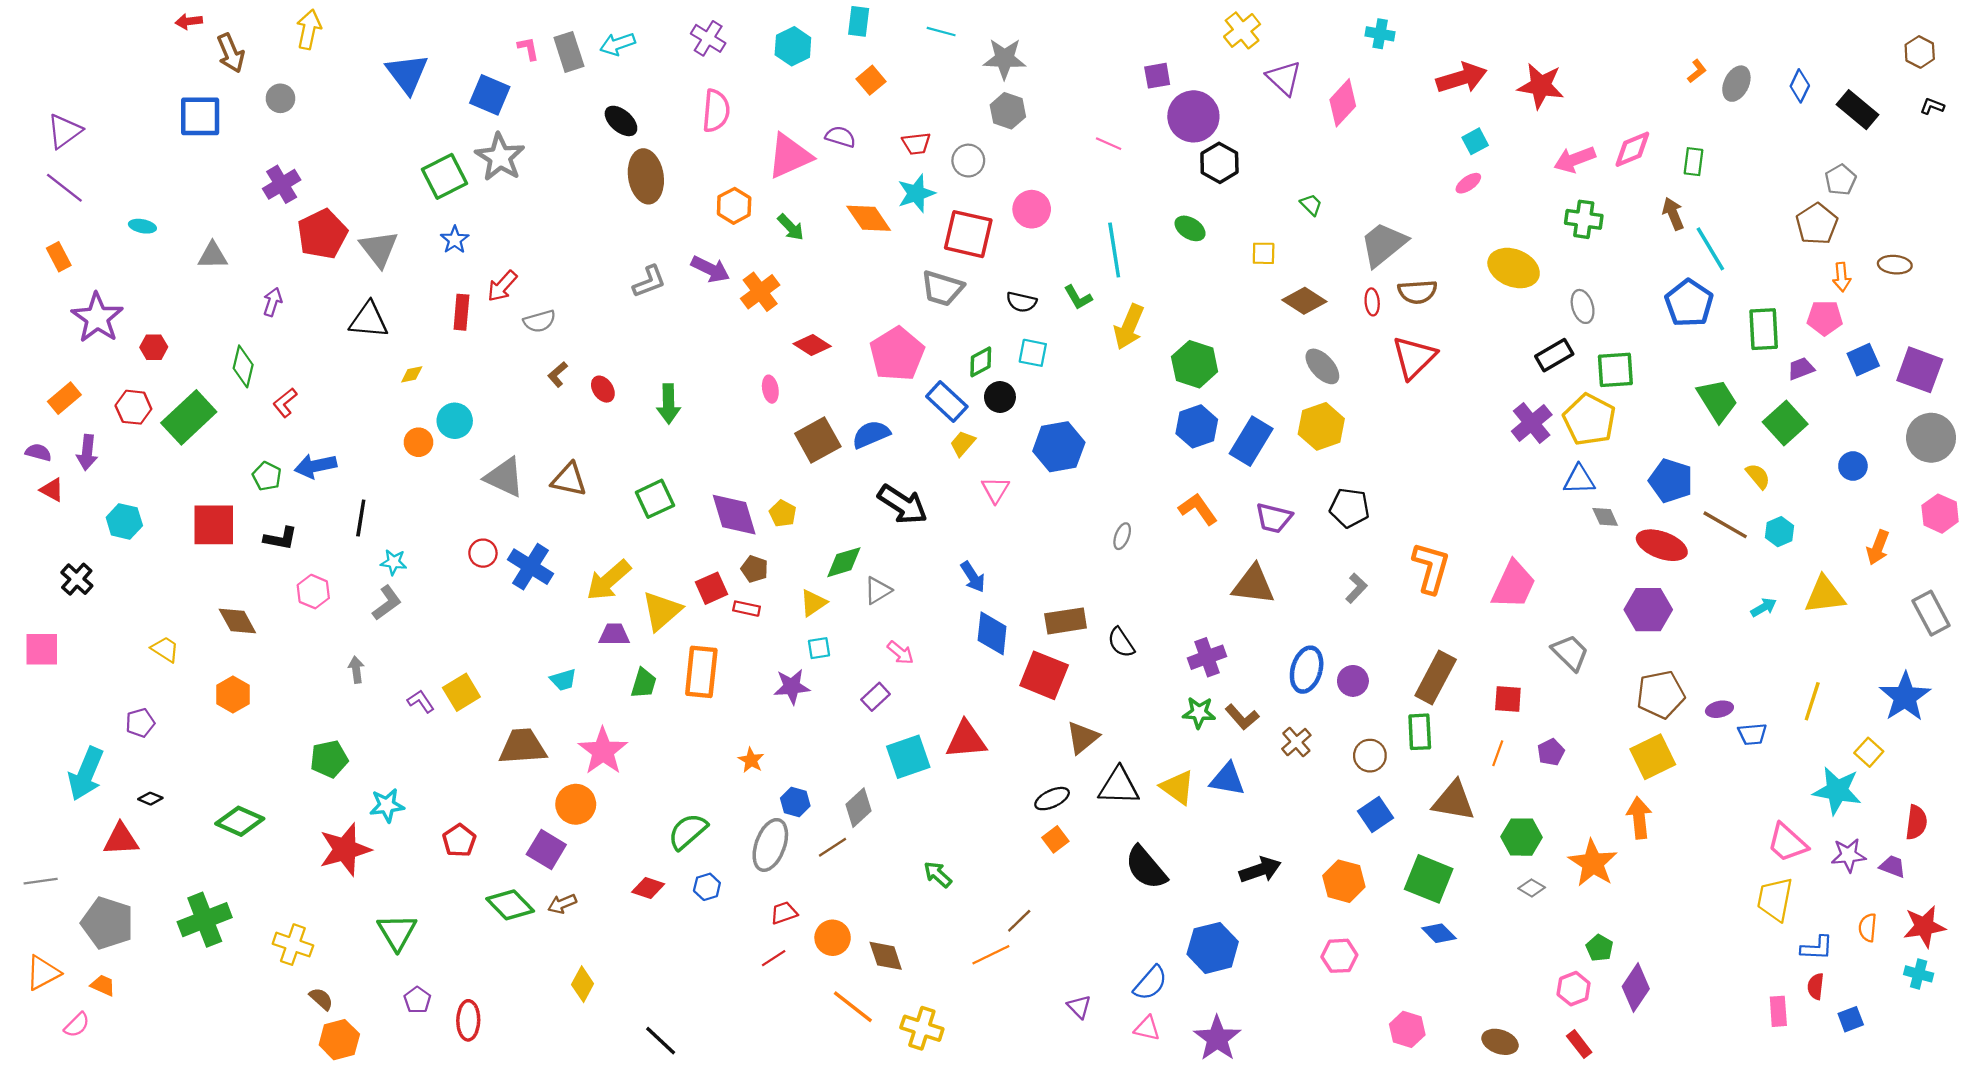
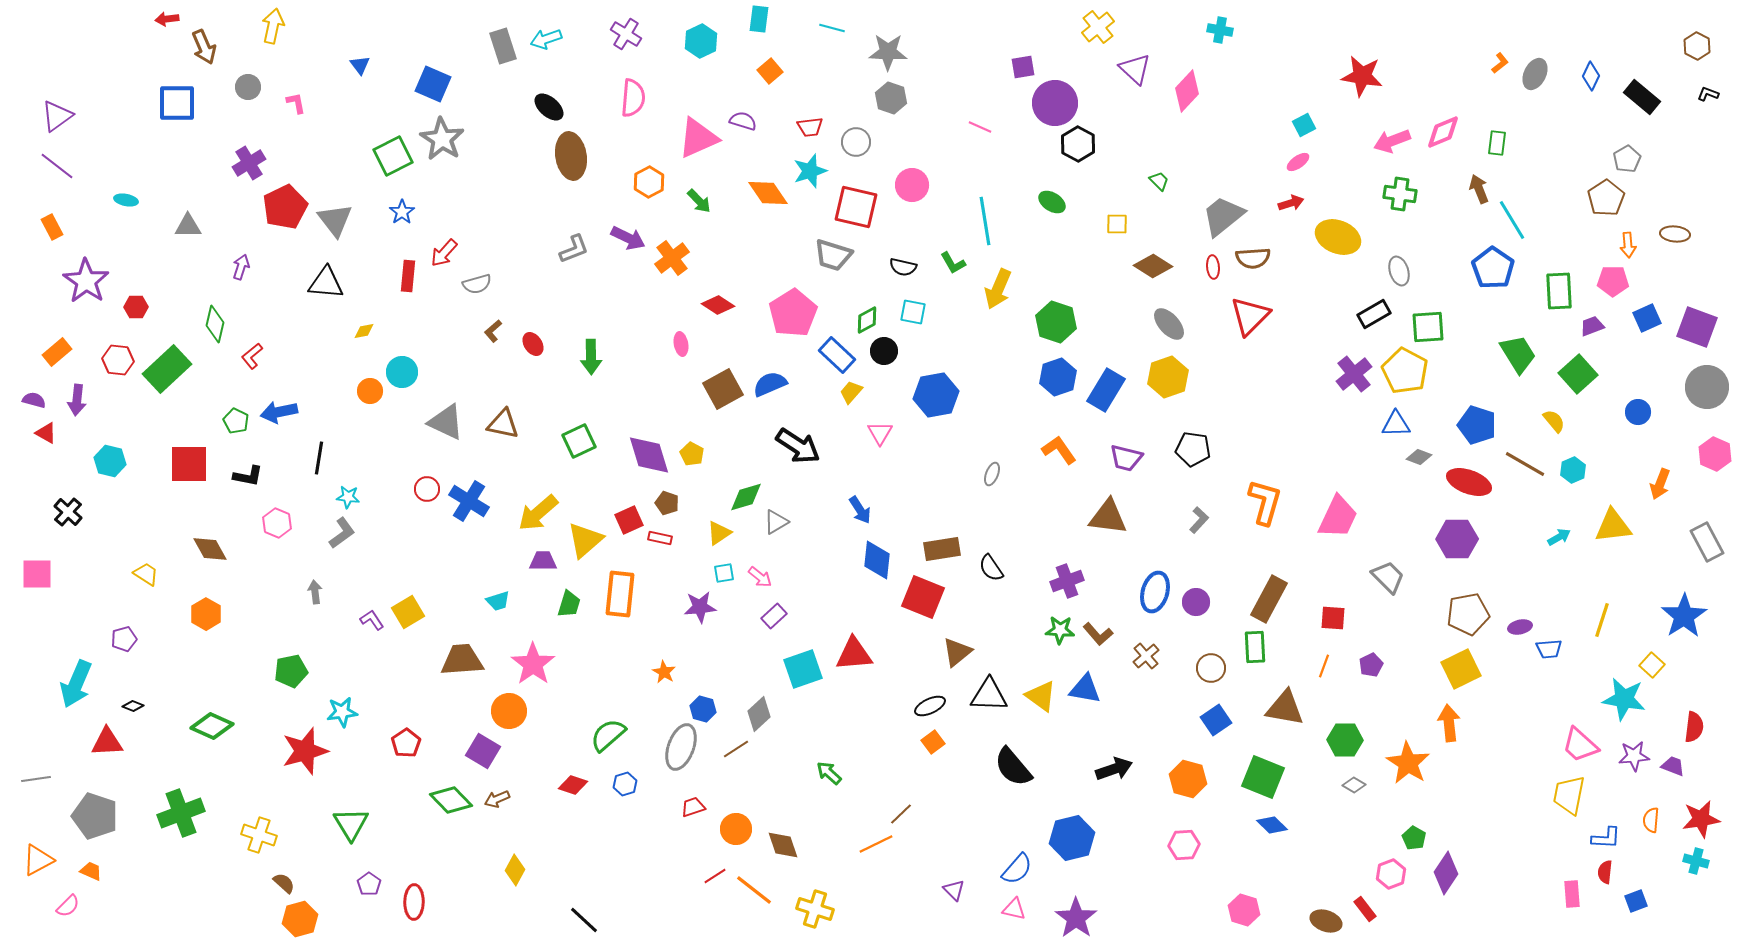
pink L-shape: (528, 49) -> (296, 103), moved
blue triangle: (407, 73) -> (360, 65), size x0.5
red arrow: (1462, 78) -> (1291, 203), moved, size x0.6
gray diamond: (1605, 517) -> (1419, 457), turned -45
pink arrow: (900, 653) -> (760, 577), moved
red line: (774, 958) -> (715, 876), moved
red rectangle: (1579, 1044) -> (1365, 909), moved

